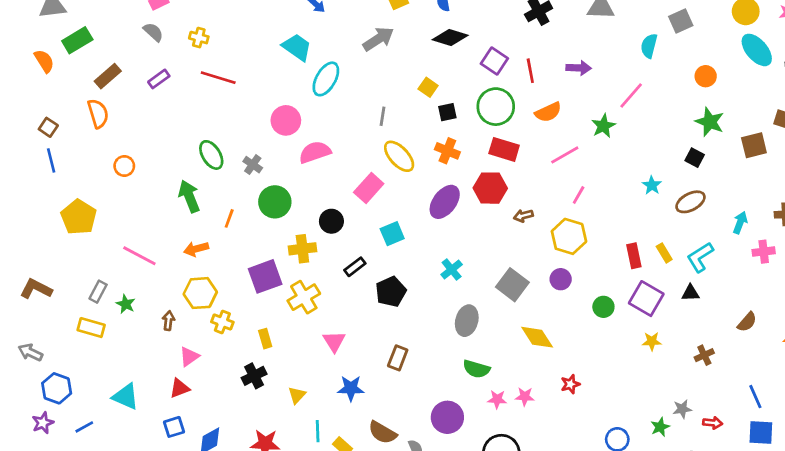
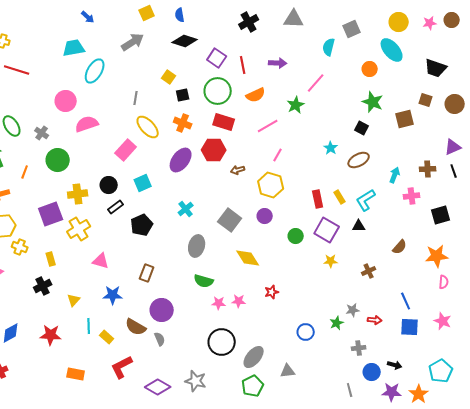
cyan trapezoid: (297, 47) -> (74, 48), turned -45
cyan ellipse: (757, 50) -> (392, 50), moved
black circle: (331, 221) -> (109, 185), moved
pink triangle: (334, 341) -> (101, 261), turned -42
purple circle: (447, 417) -> (162, 310), moved

